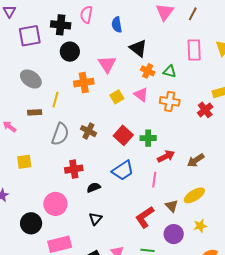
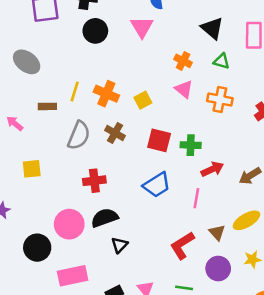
black triangle: (138, 48) -> (212, 28), moved
pink triangle: (107, 64) -> (142, 27), moved
orange cross: (148, 71) -> (183, 61), moved
gray ellipse: (31, 79) -> (27, 62), moved
orange cross: (84, 83) -> (106, 94), moved, turned 30
yellow square: (117, 97) -> (143, 100), moved
red square: (123, 135) -> (159, 140), turned -30
black semicircle: (94, 187) -> (105, 218), moved, size x1.5

